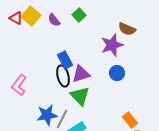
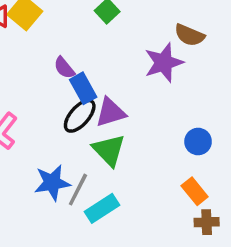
purple semicircle: (54, 20) -> (64, 68), moved
blue circle: (117, 73) -> (198, 142), moved
black ellipse: (63, 76) -> (80, 116), turned 55

